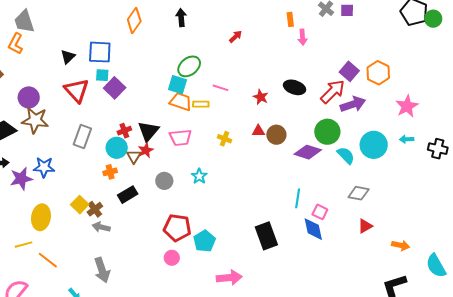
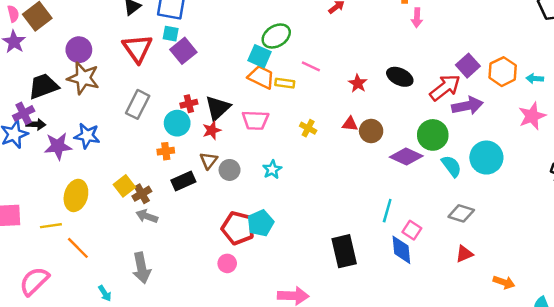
cyan arrow: (407, 139) -> (535, 79), moved
brown triangle: (134, 156) -> (209, 160), moved
cyan pentagon: (204, 241) -> (261, 223), moved

